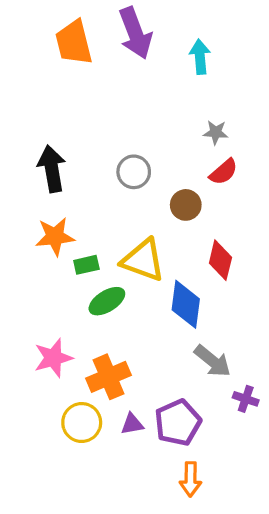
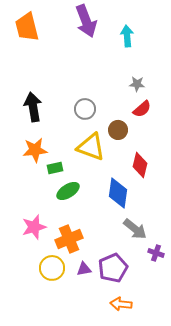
orange trapezoid: (74, 43) -> (27, 27), moved
yellow triangle: (143, 260) -> (91, 147), moved
orange arrow: (190, 479) -> (121, 304), turned 95

